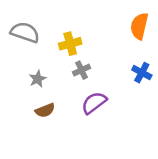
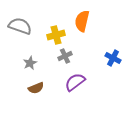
orange semicircle: (139, 26) -> (82, 21), moved

